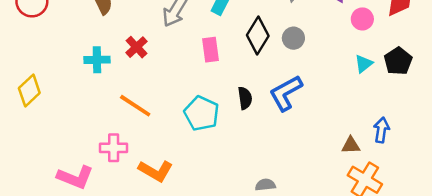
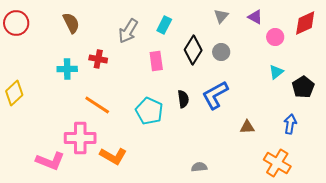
red cross: (137, 47) -> (98, 59), turned -36
black pentagon: (398, 61) -> (303, 87), moved
brown triangle: (351, 145) -> (247, 127), moved
pink cross: (114, 148) -> (80, 138), size x1.4

